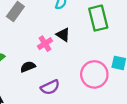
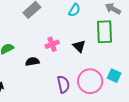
black triangle: (63, 35) -> (79, 46), moved
purple semicircle: (50, 87) -> (63, 84), moved, turned -90

